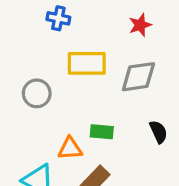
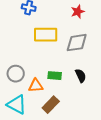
gray circle: (37, 93) -> (16, 74), moved
black semicircle: (158, 132) -> (81, 76), moved

